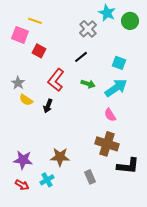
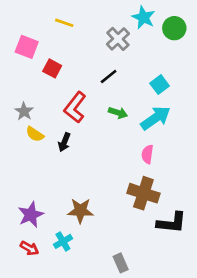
yellow line: (35, 21) -> (64, 23), moved
cyan square: (119, 63) -> (160, 85), turned 32
pink semicircle: (110, 115) -> (147, 154), turned 40
purple star: (23, 160) -> (31, 215), turned -30
gray rectangle: (90, 177) -> (121, 263), moved

